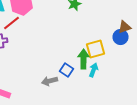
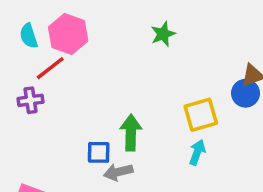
green arrow: (84, 59) -> (131, 133), moved
blue square: (66, 70) -> (99, 152), moved, turned -32

